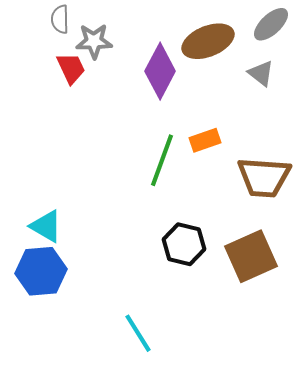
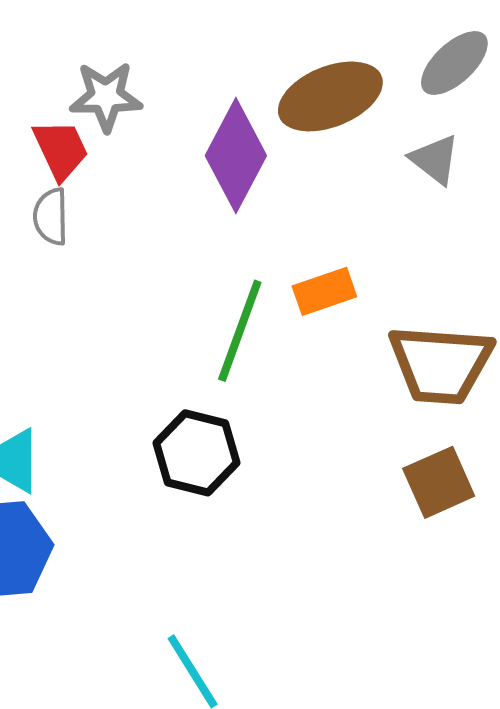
gray semicircle: (60, 19) -> (51, 217), moved
black hexagon: (184, 244) -> (196, 453), moved
brown square: (251, 256) -> (439, 482), moved, size x0.7

